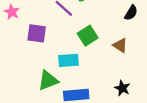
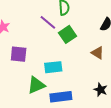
purple square: (37, 33) -> (19, 54), moved
green square: (88, 36) -> (68, 34), moved

